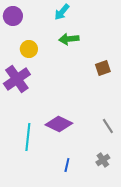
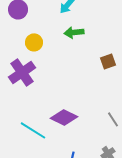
cyan line: (28, 137) -> (33, 130), turned -64

